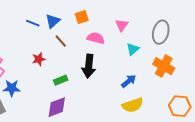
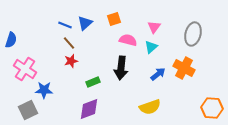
brown line: (61, 41) -> (69, 43), moved
cyan triangle: (133, 49) -> (151, 47), moved
orange cross: (164, 66) -> (184, 68), moved
blue arrow: (129, 81) -> (158, 74), moved
yellow semicircle: (133, 105) -> (150, 107), moved

